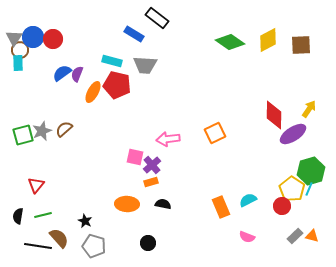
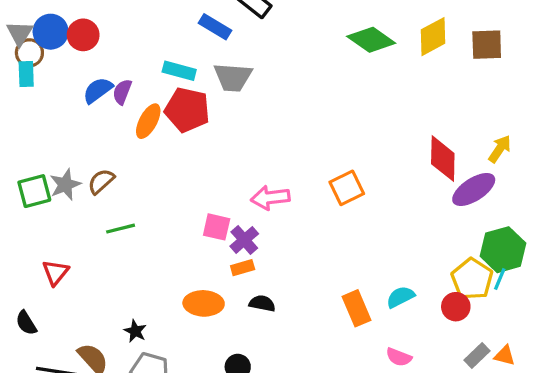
green line: (43, 215) -> (121, 229), moved
black semicircle: (18, 216) -> (26, 323), turned -42

